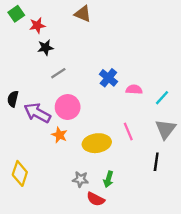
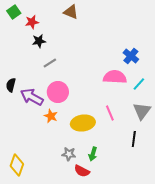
blue cross: (108, 78) -> (131, 56), moved
pink semicircle: (134, 90) -> (115, 77), size x1.6
yellow diamond: (20, 173) -> (17, 165), moved

